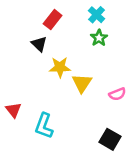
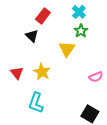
yellow star: (60, 67) -> (42, 72), moved, turned 30
yellow triangle: (82, 83) -> (67, 49), moved
red triangle: (13, 110) -> (17, 73), moved

